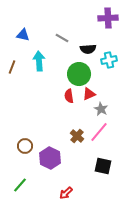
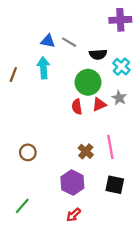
blue triangle: (23, 35) -> (48, 41), moved
cyan cross: (109, 60) -> (121, 67), turned -35
gray star: (101, 109) -> (119, 98), moved
pink line: (99, 132) -> (110, 147), turned -50
brown circle: (25, 146) -> (28, 152), moved
purple hexagon: (50, 158) -> (72, 183), moved

